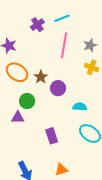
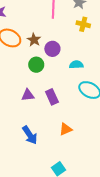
green circle: (27, 101) -> (36, 65), moved
purple triangle: (18, 117) -> (28, 95), moved

